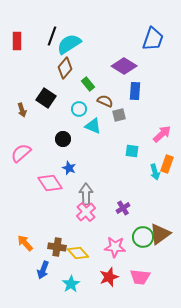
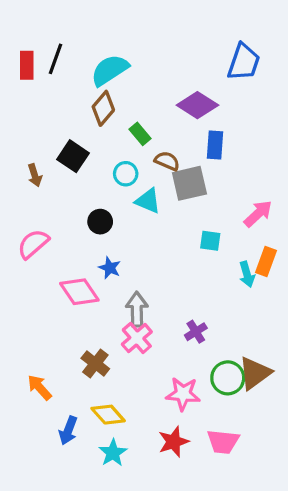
black line: (52, 36) -> (55, 59), moved
gray square: (119, 115) -> (189, 183), size x1.6
brown cross: (57, 247) -> (95, 364), moved, turned 30
yellow diamond: (78, 253) -> (108, 415), moved

